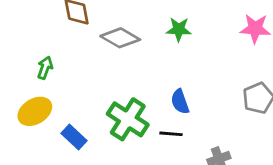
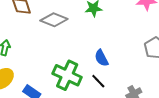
black line: (171, 134) -> (98, 81), turned 49

